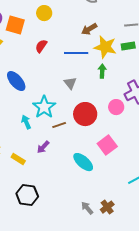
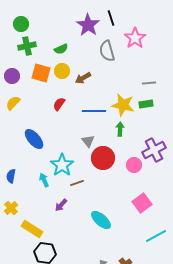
orange square: (15, 25) -> (41, 73), moved
brown arrow: (89, 29) -> (83, 78), moved
red circle: (85, 114) -> (103, 158), moved
pink square: (107, 145) -> (142, 203), moved
yellow rectangle: (18, 159) -> (32, 229), moved, size x1.5

